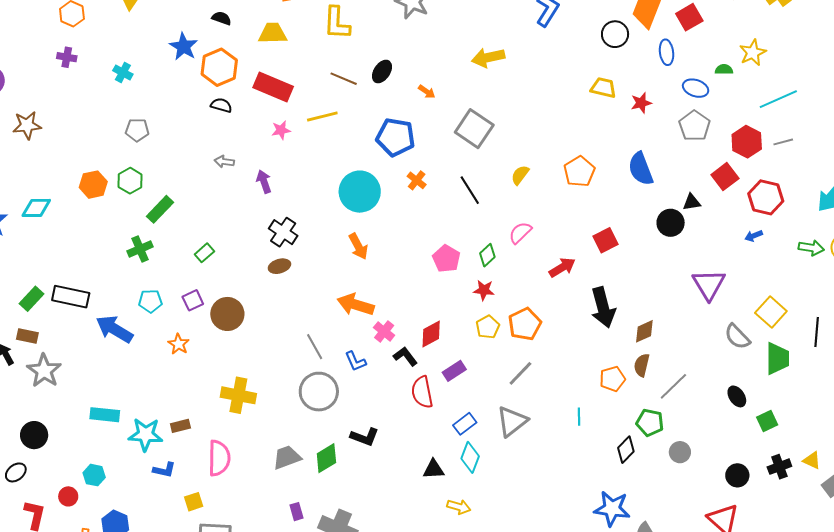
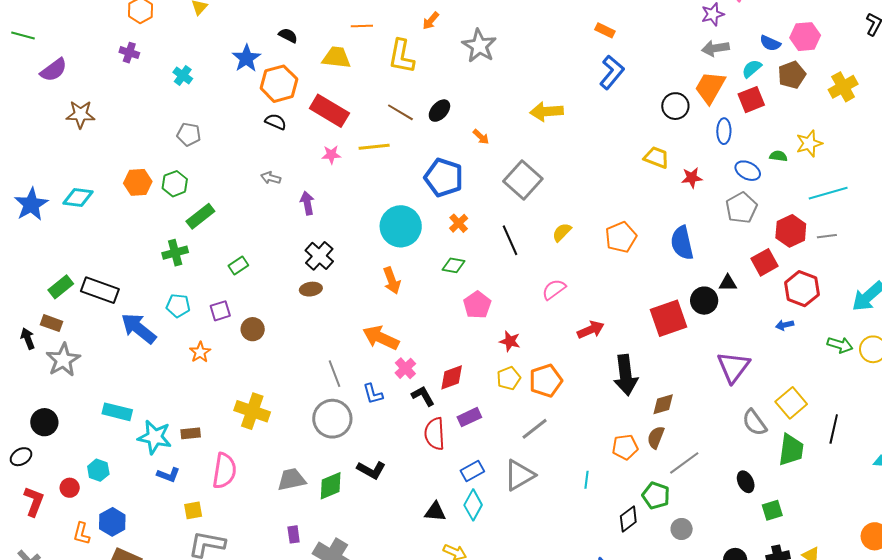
red square: (605, 240) -> (668, 318), moved, size x1.5
green diamond: (487, 255) -> (453, 265), moved, turned 45
brown circle: (227, 314) -> (253, 329), size x0.7

